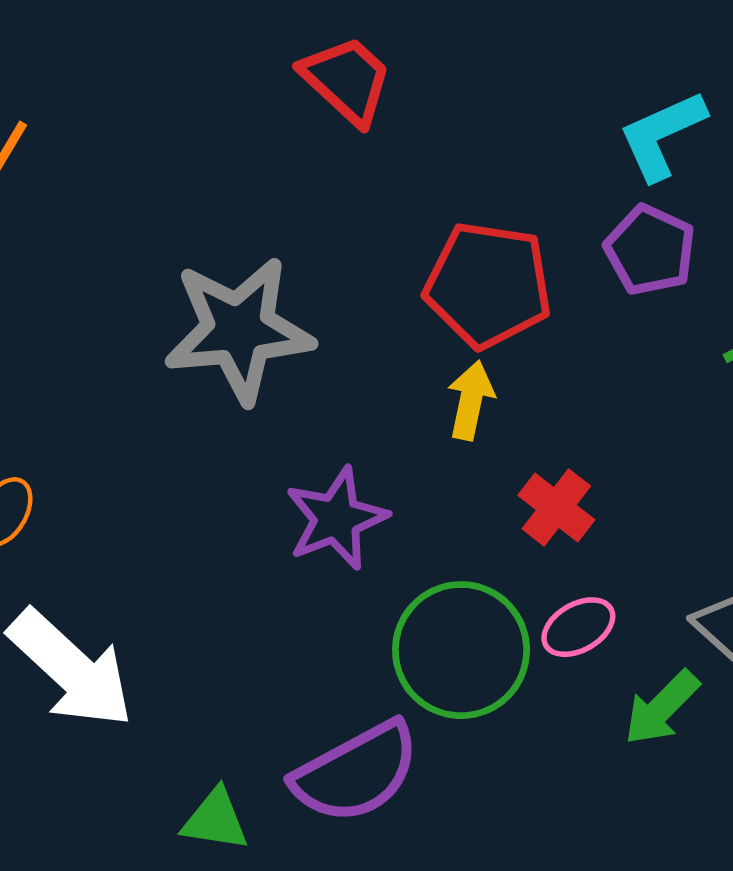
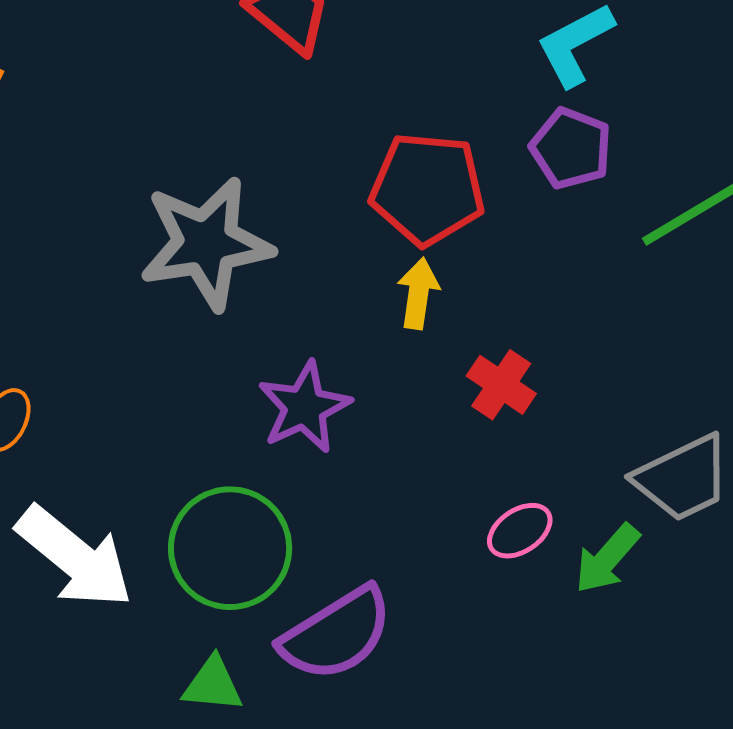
pink ellipse: (578, 627) -> (520, 531), moved
green circle: (461, 650) -> (230, 548), moved

